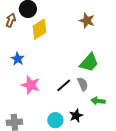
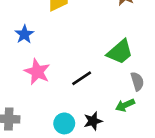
gray semicircle: (83, 84) -> (137, 81), moved
green arrow: (98, 101) -> (125, 105), turned -40

